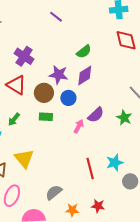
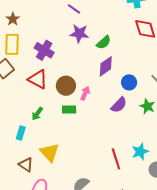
purple star: (59, 75) -> (79, 34), moved
blue circle: (68, 98) -> (129, 82), moved
pink arrow: (79, 126) -> (85, 93), moved

